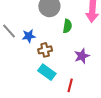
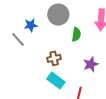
blue star: (29, 36) -> (31, 25), moved

